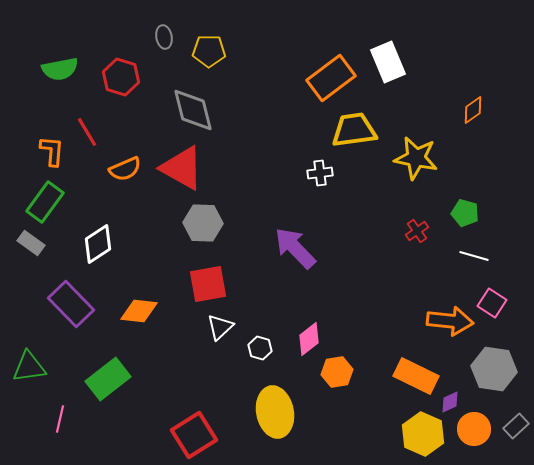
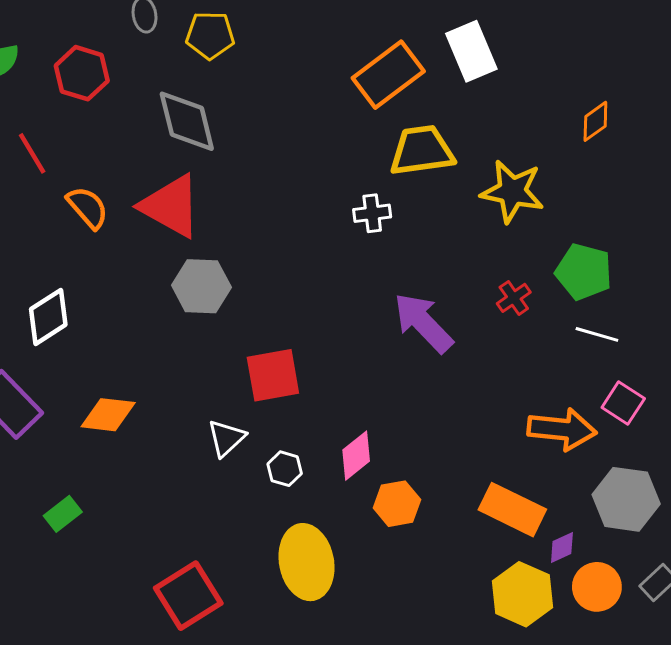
orange semicircle: (125, 169) -> (88, 207), turned -108
green pentagon: (465, 213) -> (584, 272), size x1.4
purple arrow: (295, 248) -> (423, 323), moved
red square: (208, 284) -> (273, 375), moved
green rectangle: (108, 379) -> (63, 514), size x0.6

